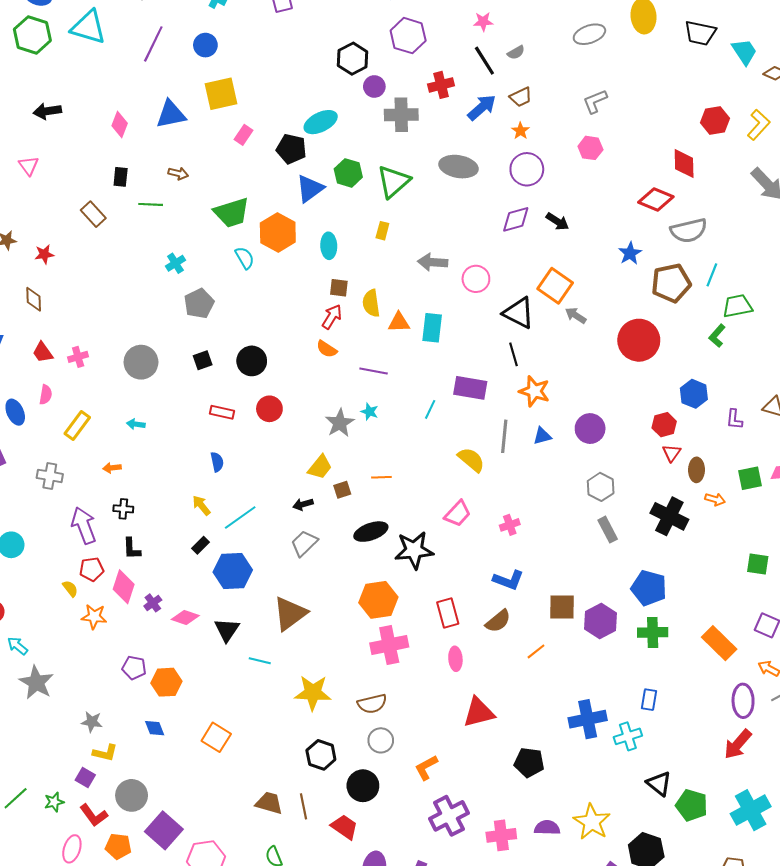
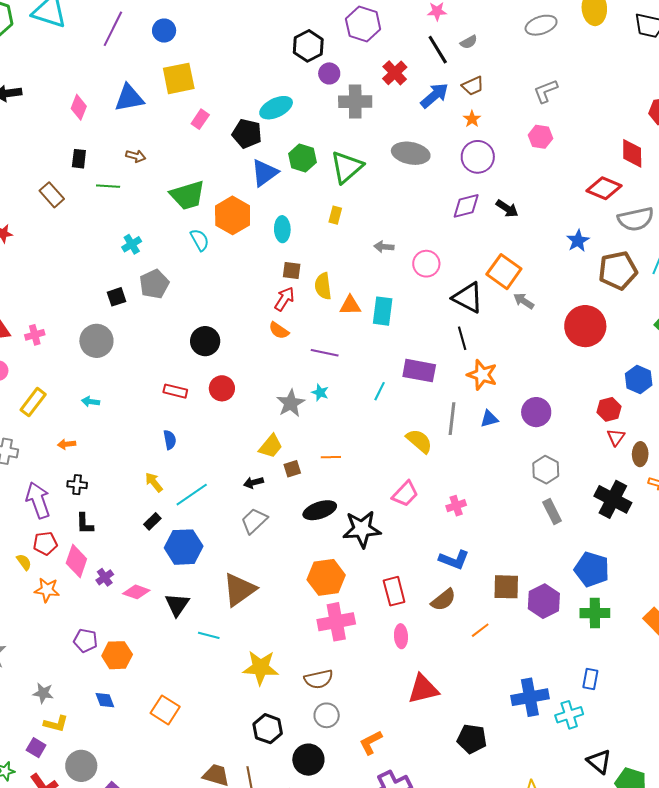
red cross: (441, 85) -> (395, 73), turned -30
gray arrow: (433, 262) -> (384, 247), size x0.7
black square: (203, 360) -> (117, 297), moved

